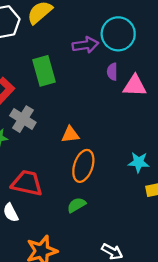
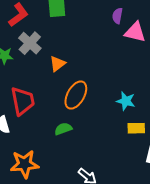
orange triangle: (70, 135) -> (57, 64), moved, turned -42
red trapezoid: (27, 183) -> (23, 101), turned 56

